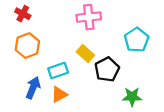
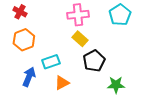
cyan pentagon: (137, 40) -> (120, 15), moved
yellow rectangle: (85, 53) -> (80, 39), moved
orange triangle: (59, 94) -> (62, 83), moved

